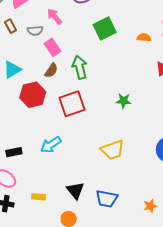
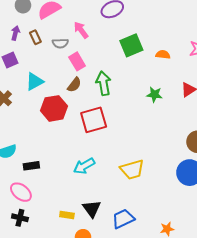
orange semicircle: (144, 38) -> (163, 55), moved
green star: (124, 101) -> (154, 95), moved
cyan arrow: (51, 145) -> (84, 166), moved
yellow rectangle: (39, 197) -> (67, 215), moved
blue trapezoid: (107, 199) -> (123, 219), turned 140

